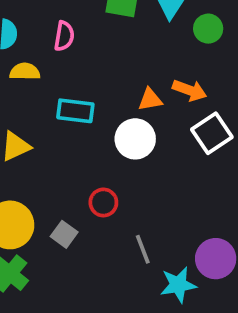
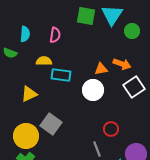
yellow semicircle: (25, 72) -> (44, 61), moved
red circle: (103, 202) -> (111, 129), moved
gray square: (64, 234) -> (51, 124), moved, size x1.5

